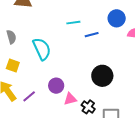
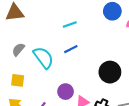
blue line: (92, 35) -> (71, 49), moved
gray semicircle: (11, 37) -> (18, 49), moved, turned -112

